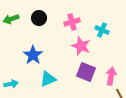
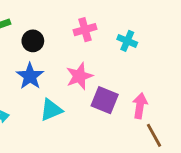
black circle: (39, 18) -> (33, 41), moved
pink star: (81, 46) -> (79, 76), moved, turned 30

